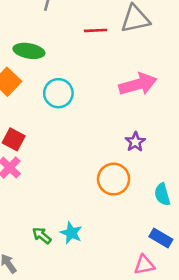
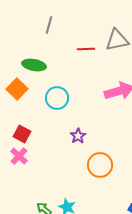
purple star: (135, 142) -> (78, 136), moved

